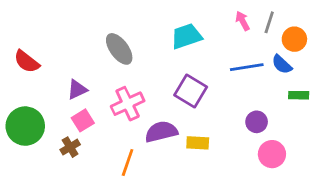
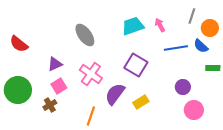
pink arrow: (243, 21) -> (160, 25), moved
pink cross: (128, 104) -> (91, 74), turned -30
purple semicircle: (161, 132) -> (115, 94), turned -40
yellow rectangle: (198, 143) -> (141, 102), turned -35

